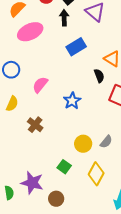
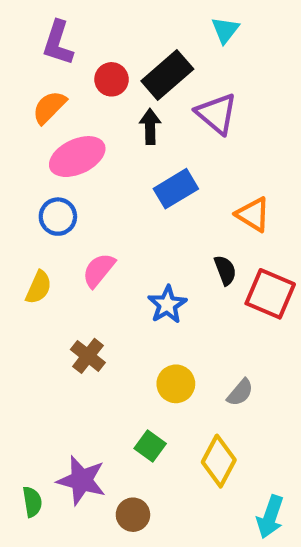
blue circle: (11, 70) -> (58, 217), moved
black semicircle: (99, 76) -> (225, 270), moved
yellow semicircle: (12, 104) -> (39, 287), moved
yellow circle: (83, 144) -> (176, 384), moved

